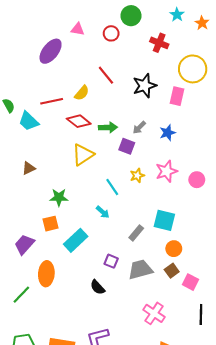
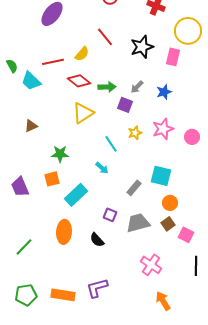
purple trapezoid: (24, 244) -> (20, 187), moved, turned -65
orange ellipse: (46, 274) -> (64, 232), moved

